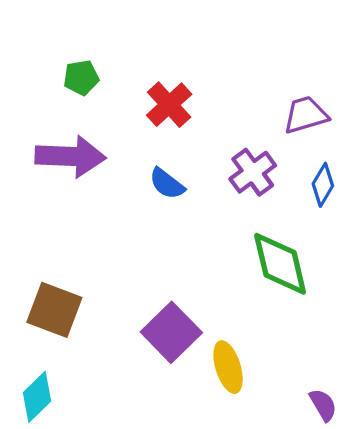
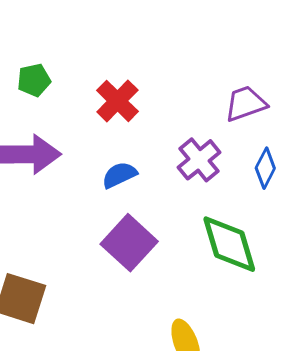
blue semicircle: (167, 184) -> (119, 175), turned 120
purple square: (171, 332) -> (129, 243), moved

